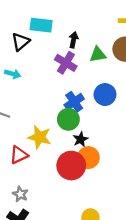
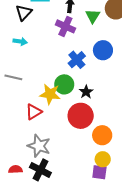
green triangle: (98, 55) -> (93, 16), turned -42
green circle: (68, 119) -> (64, 84), moved
orange circle: (88, 158) -> (102, 135), moved
gray star: (20, 194) -> (39, 146), size x1.6

